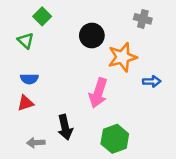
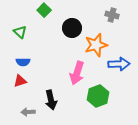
green square: (42, 16) -> (44, 10), moved
blue arrow: (152, 81) -> (119, 64), size x1.5
green hexagon: (115, 139) -> (98, 96), moved

